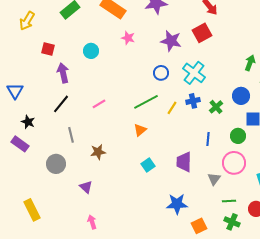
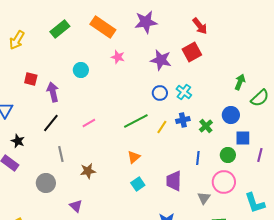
red square: (48, 49) -> (31, 79), moved
blue circle: (161, 73) -> (160, 93), moved
cyan cross: (194, 73) -> (184, 92), size x0.7
orange triangle: (140, 130) -> (134, 157), moved

